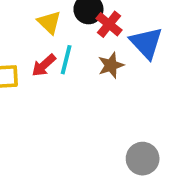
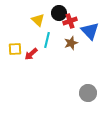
red cross: (109, 24) -> (70, 21), turned 32
red arrow: (44, 65) -> (31, 54), moved

